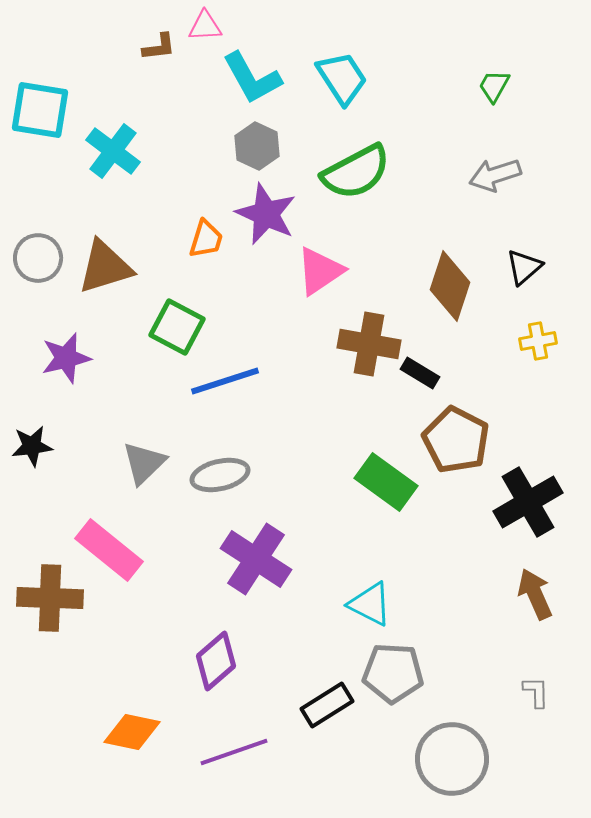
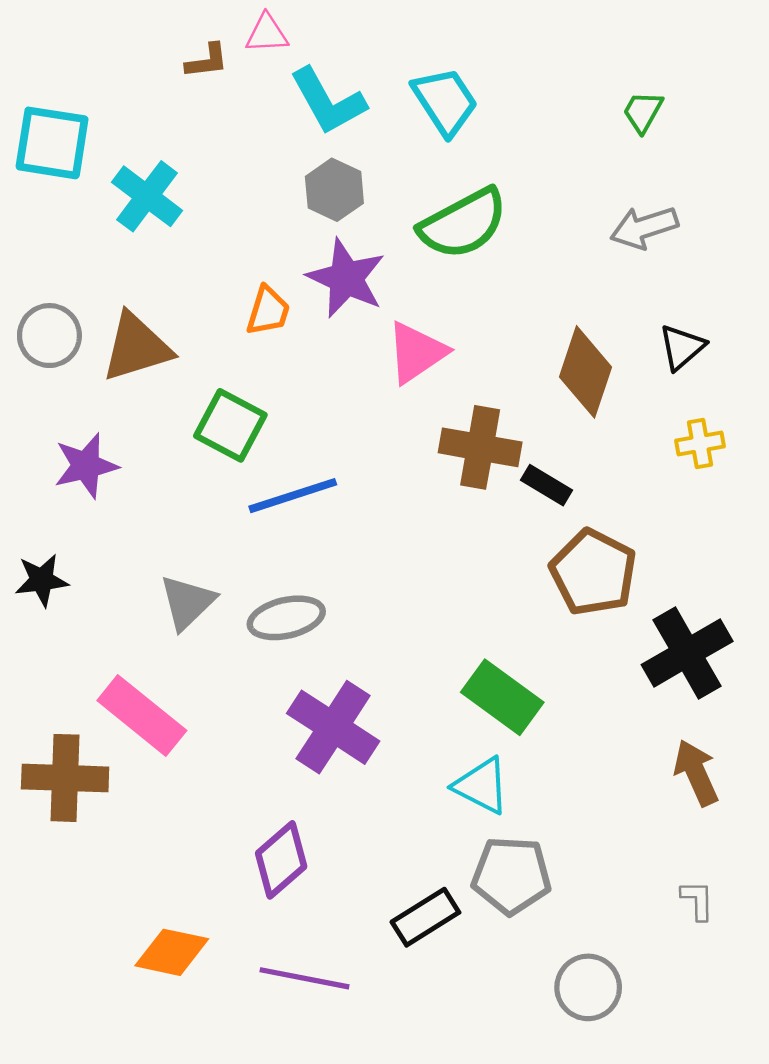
green rectangle: (386, 482) -> (502, 697), moved
purple line: (234, 752) -> (304, 978), turned 30
gray circle: (452, 759) -> (588, 987), size x0.7

